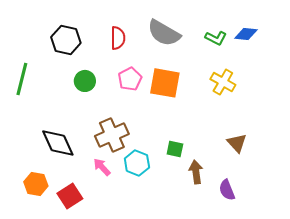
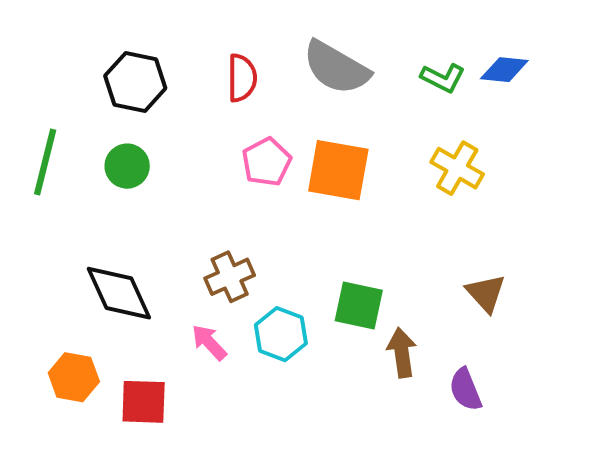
green circle: (85, 81) -> (127, 166), moved
brown cross: (112, 135) -> (230, 277), size x0.7
green square: (175, 149) -> (359, 305), size x1.4
red square: (70, 196) -> (144, 402), turned 35

